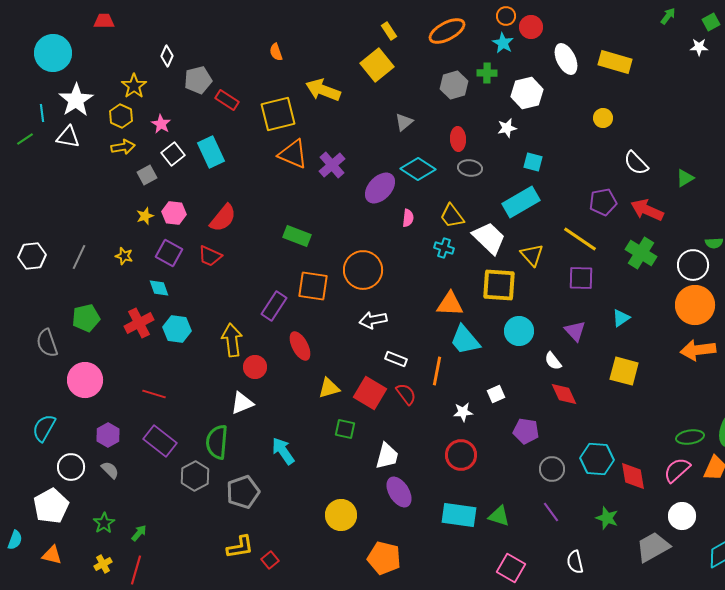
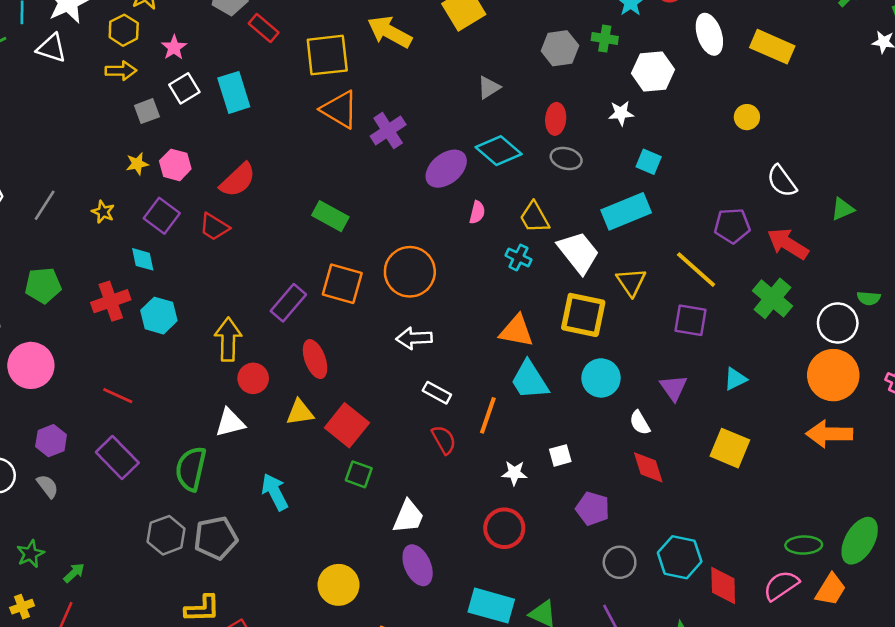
yellow triangle: (329, 388) -> (300, 412), moved
red square: (370, 393) -> (347, 425), moved
gray hexagon: (195, 476) -> (166, 535), moved

